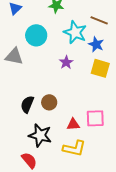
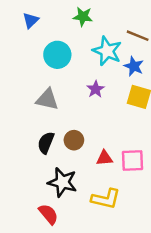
gray triangle: (14, 56) -> (47, 99), moved
red triangle: (73, 124) -> (104, 158), moved

